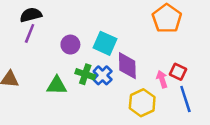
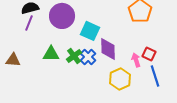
purple circle: (70, 45) -> (62, 16), moved, size x1.6
green cross: (85, 74) -> (74, 56), turned 35
green triangle: (57, 85) -> (51, 54), moved

